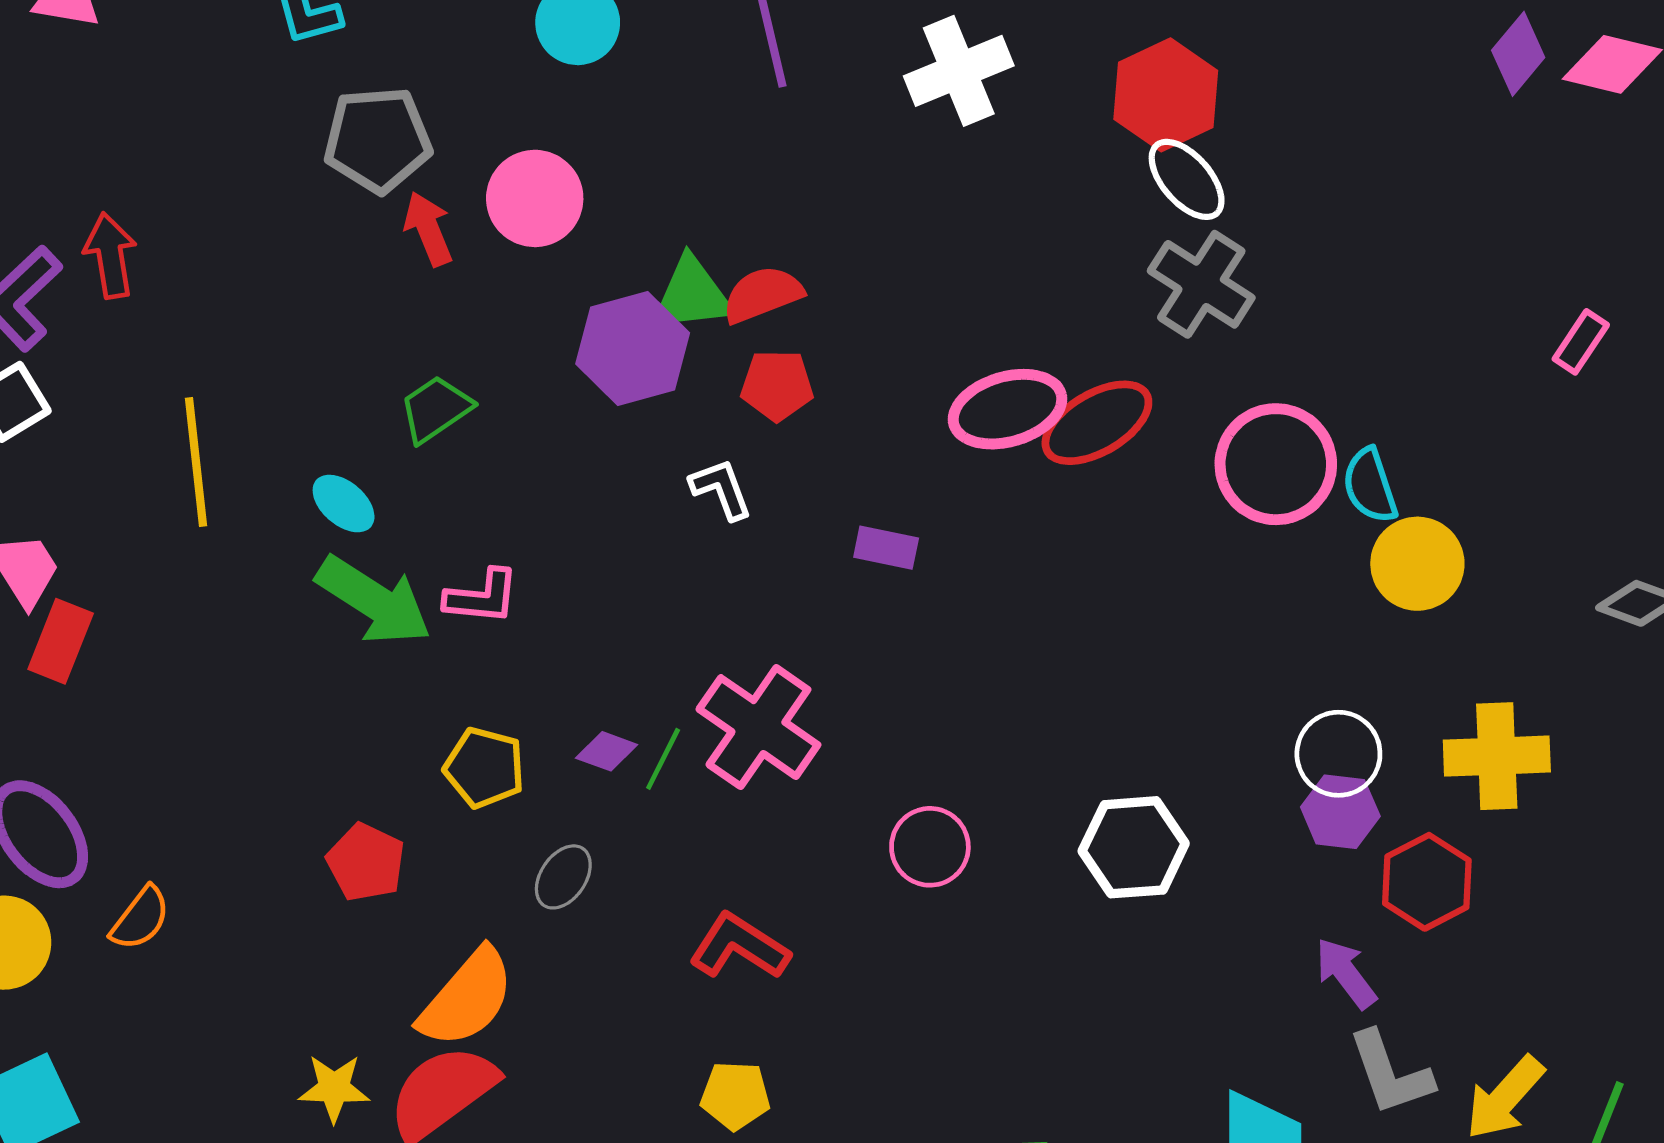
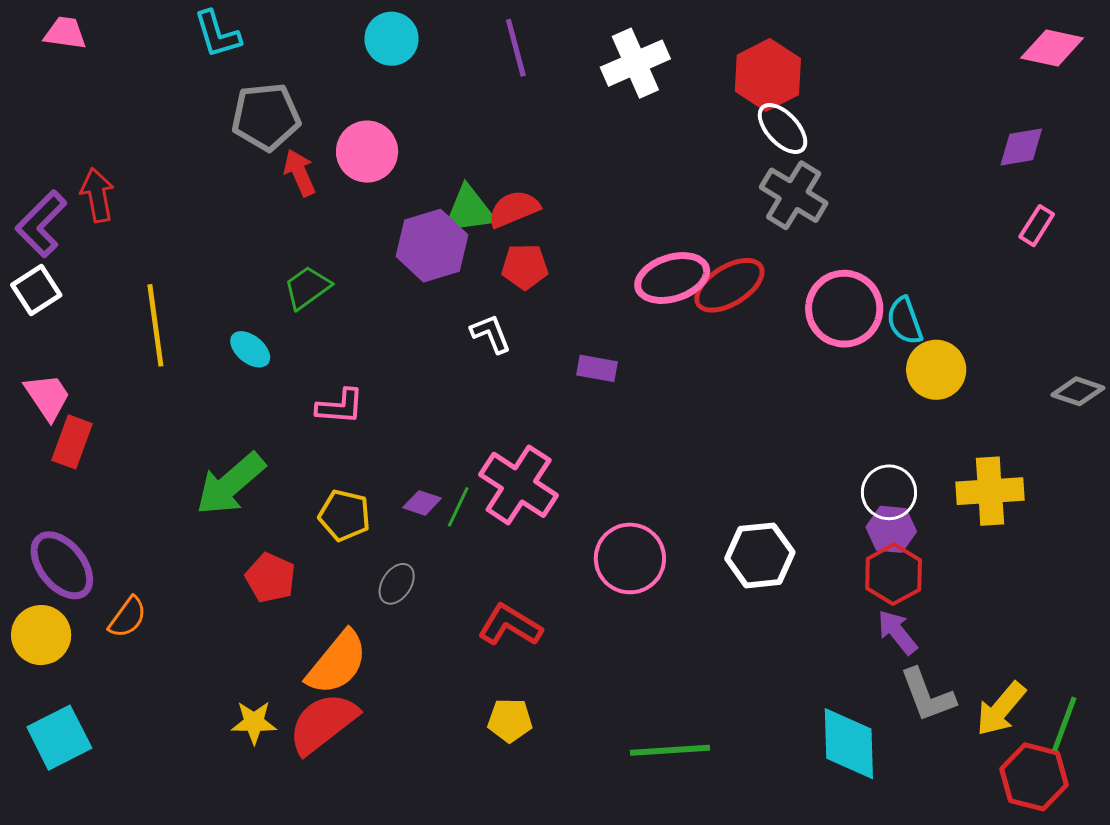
purple diamond: (1518, 54) -> (1021, 147), moved, turned 42
green arrow: (374, 601) -> (230, 484), moved, turned 108
pink circle: (930, 847) -> (630, 558), size x1.4
red hexagon: (1427, 882) -> (894, 574), moved

